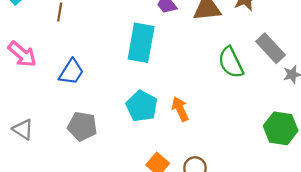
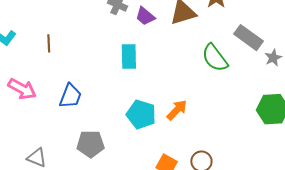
cyan rectangle: (141, 43) -> (129, 56), size x0.7
orange arrow: (180, 109) -> (177, 110), turned 80

